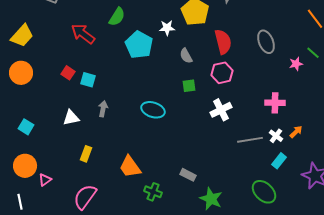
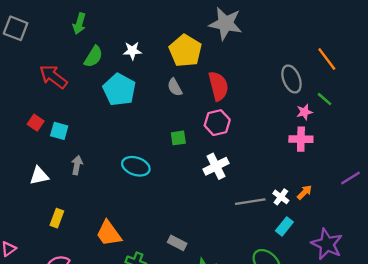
white star: (167, 28) -> (132, 51), moved
gray ellipse: (266, 42) -> (291, 79), moved
gray semicircle: (186, 56) -> (175, 87), moved
pink cross: (275, 103) -> (301, 139), moved

